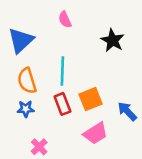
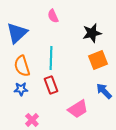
black star: (113, 40) -> (92, 33), turned 30
orange square: (91, 99) -> (98, 60), moved

